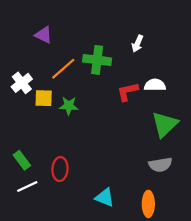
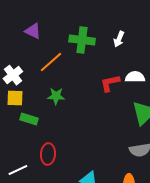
green cross: (97, 60) -> (82, 40), moved
yellow square: (44, 98) -> (15, 98), moved
green rectangle: (22, 160) -> (29, 119), moved, turned -36

